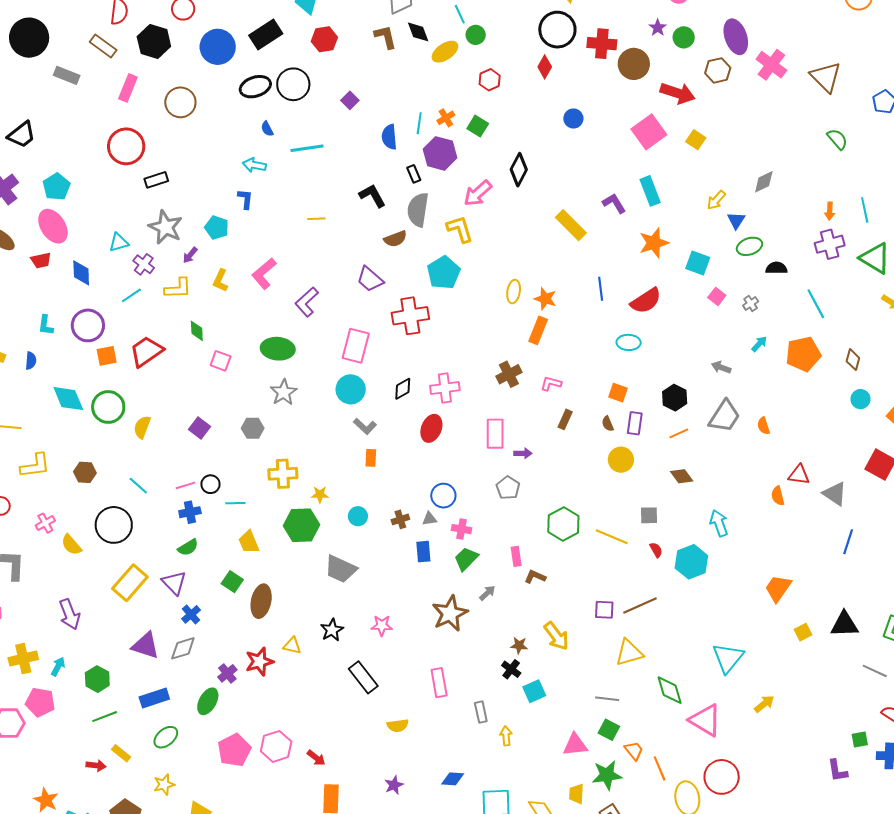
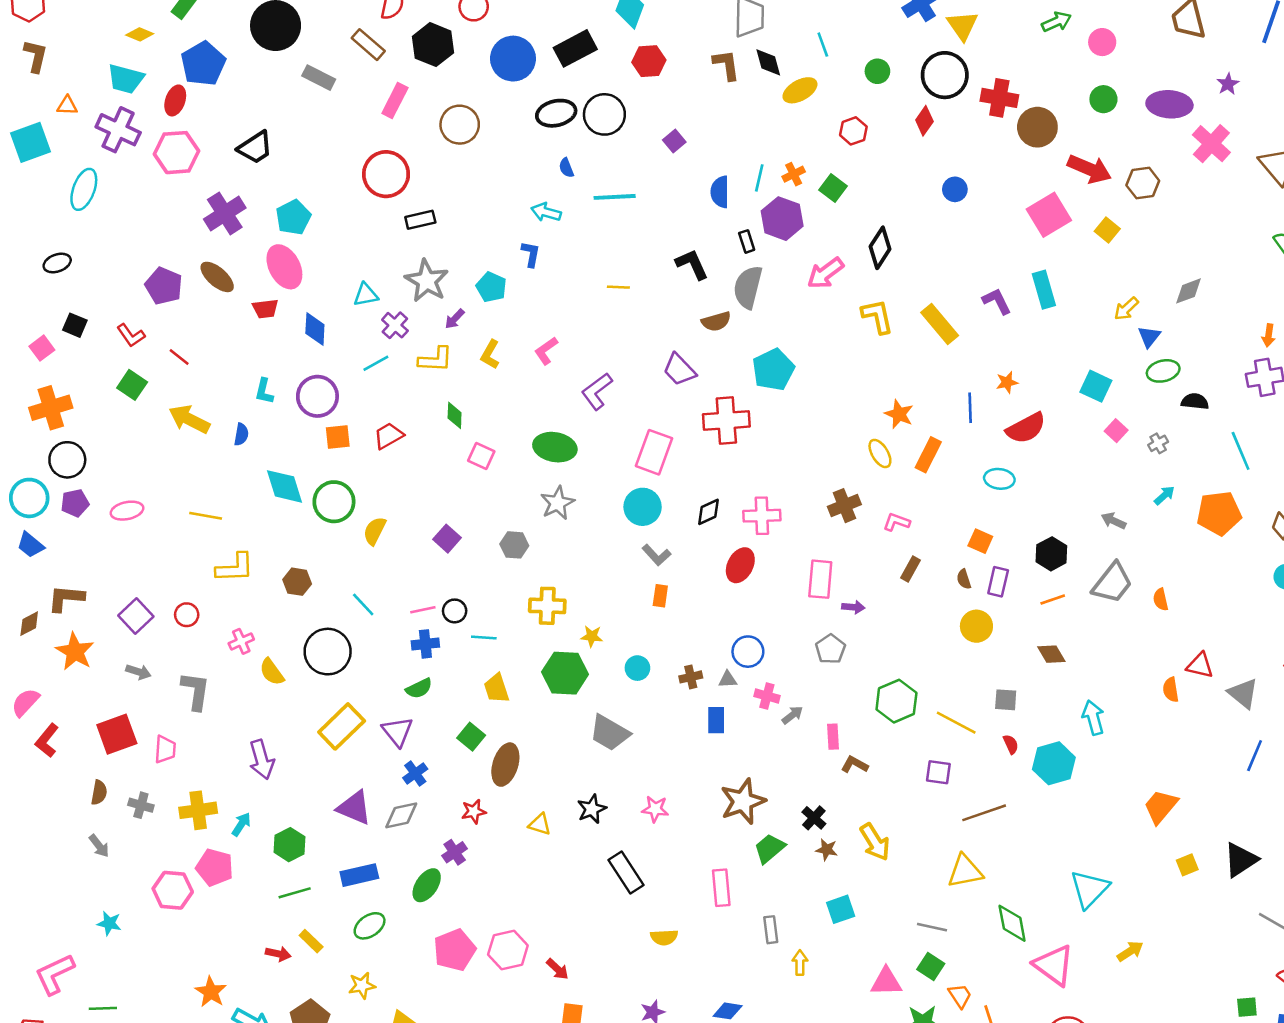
purple star: (658, 28) -> (1228, 84), moved
green circle: (476, 35) -> (877, 71), moved
purple ellipse: (736, 37) -> (1169, 104), turned -72
brown hexagon: (718, 70) -> (1143, 183), moved
yellow L-shape: (460, 229) -> (877, 316), moved
orange star: (654, 243) -> (1007, 382), moved, size x0.6
pink L-shape: (264, 274) -> (546, 351), size x0.7
yellow ellipse: (514, 292) -> (880, 453), moved, turned -45
orange rectangle: (538, 330) -> (928, 455), moved
red trapezoid: (146, 351) -> (389, 436), size x0.7
green trapezoid: (466, 559) -> (770, 848), moved
gray arrow: (487, 593) -> (792, 715), moved
purple square: (604, 610) -> (938, 772), moved
black triangle: (844, 624) -> (1241, 860), turned -36
red star: (259, 662) -> (474, 812), moved, size x0.7
black cross: (511, 669) -> (814, 818), moved

